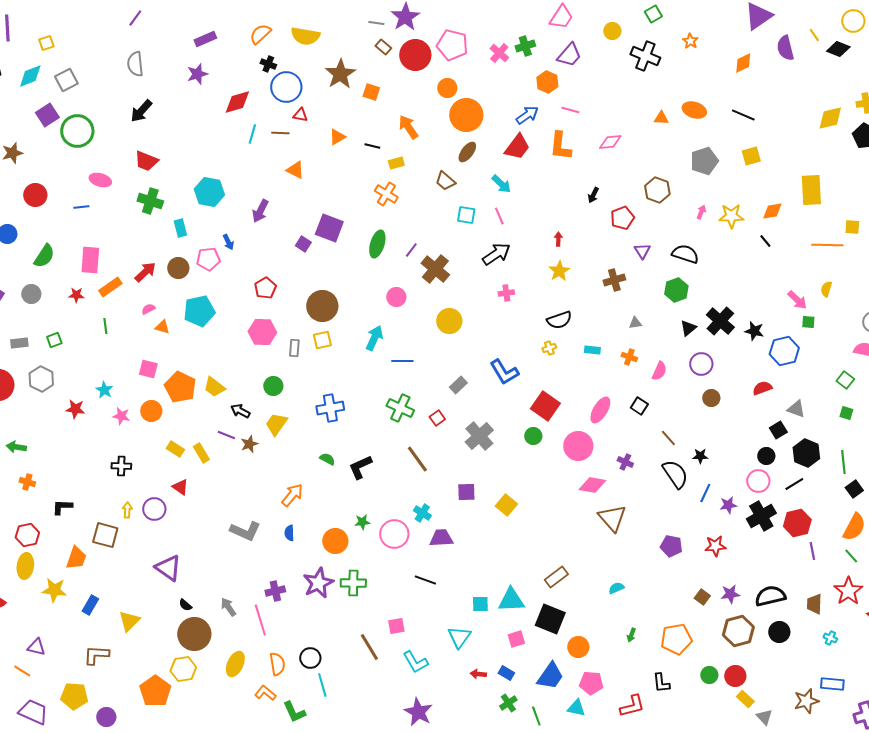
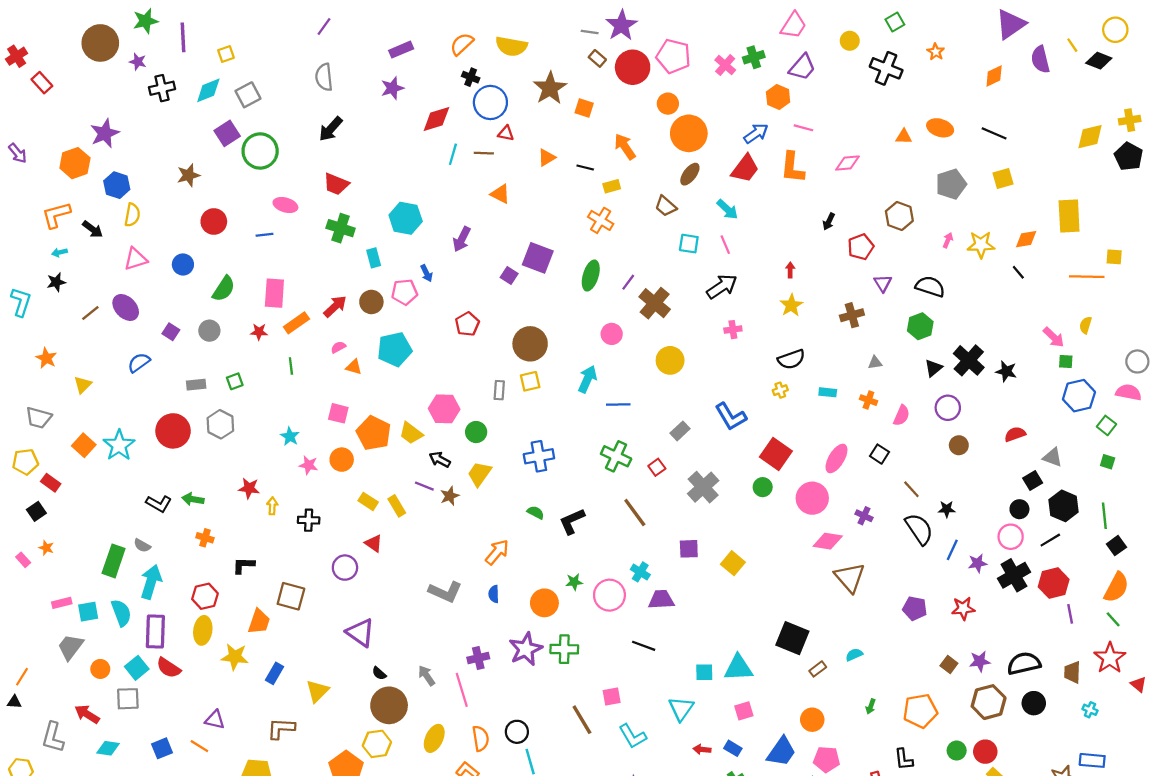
pink hexagon: (262, 332) -> (444, 409), moved
blue hexagon: (784, 351) -> (1079, 396), moved
red star: (75, 409) -> (249, 488), moved
yellow arrow: (127, 510) -> (272, 506), moved
brown rectangle: (556, 577) -> (818, 669), moved, size x0.7
black square: (550, 619) -> (792, 638), moved

